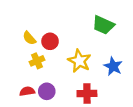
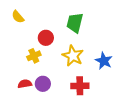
green trapezoid: (103, 25) -> (75, 23), moved, turned 80
yellow semicircle: (29, 38) -> (18, 17), moved

